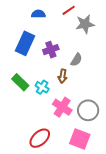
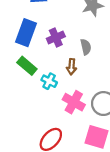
gray semicircle: (76, 60) -> (86, 47), turned -40
green rectangle: (20, 82) -> (27, 66), moved

